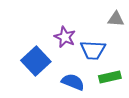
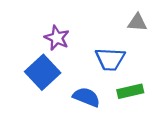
purple star: (65, 37) -> (57, 38), moved

